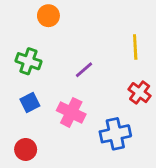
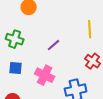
blue square: (30, 102) -> (16, 68), turned 32

